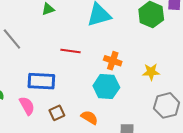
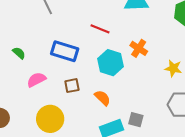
cyan hexagon: (106, 87) -> (110, 63), moved
pink semicircle: (27, 106) -> (36, 80), moved, turned -102

